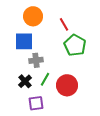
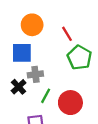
black cross: (25, 81) -> (19, 87), moved

